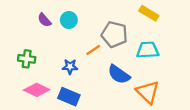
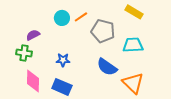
purple semicircle: (44, 20) -> (33, 35), moved, turned 104
orange line: (93, 50) -> (81, 17), moved
pink diamond: (37, 90) -> (33, 81), turned 65

